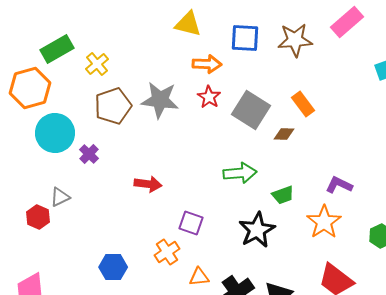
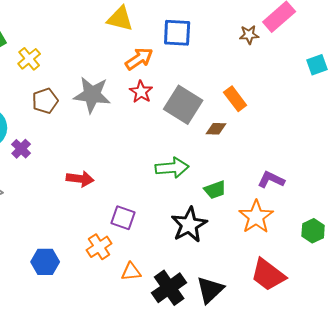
brown star: (295, 40) -> (249, 35), moved, size x0.6
orange arrow: (207, 64) -> (139, 59), turned -36
brown pentagon: (113, 106) -> (45, 101), size x0.7

